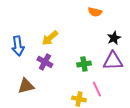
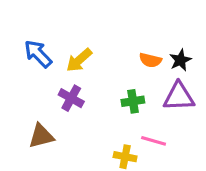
orange semicircle: (95, 12) -> (150, 60), moved
blue arrow: (18, 46) -> (38, 54), moved, turned 144
pink line: (97, 89) -> (154, 141), turned -49

